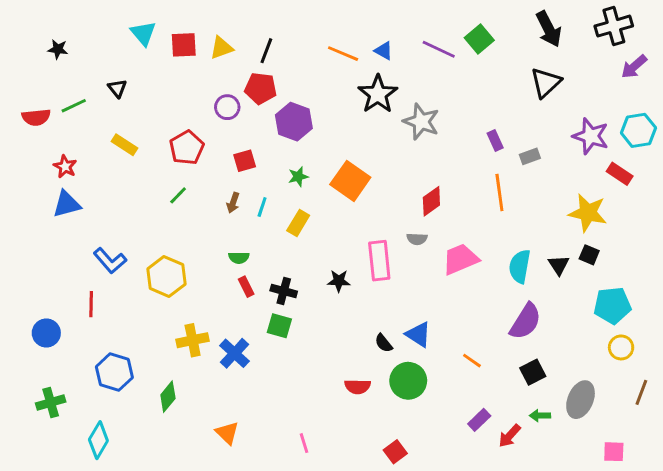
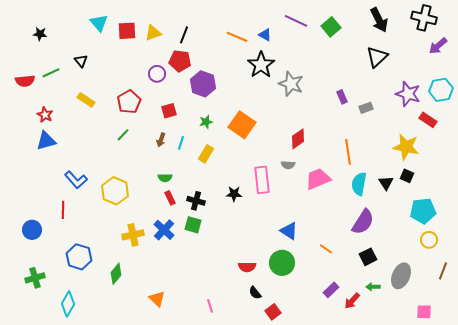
black cross: (614, 26) -> (424, 18), turned 30
purple line: (439, 49) -> (296, 21), moved
orange line: (499, 193) -> (348, 152), moved
black semicircle: (384, 343) -> (255, 293), moved
blue cross: (234, 353) -> (164, 230), moved

